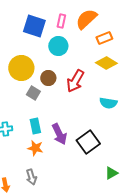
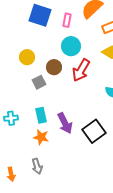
pink rectangle: (61, 21) -> (67, 20), moved
cyan circle: (58, 46) -> (71, 46), moved
yellow circle: (21, 68) -> (27, 57), size x0.6
gray square: (33, 93) -> (39, 82), turned 32

